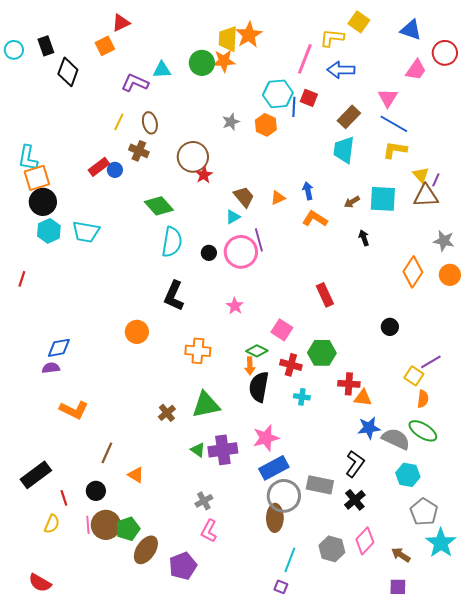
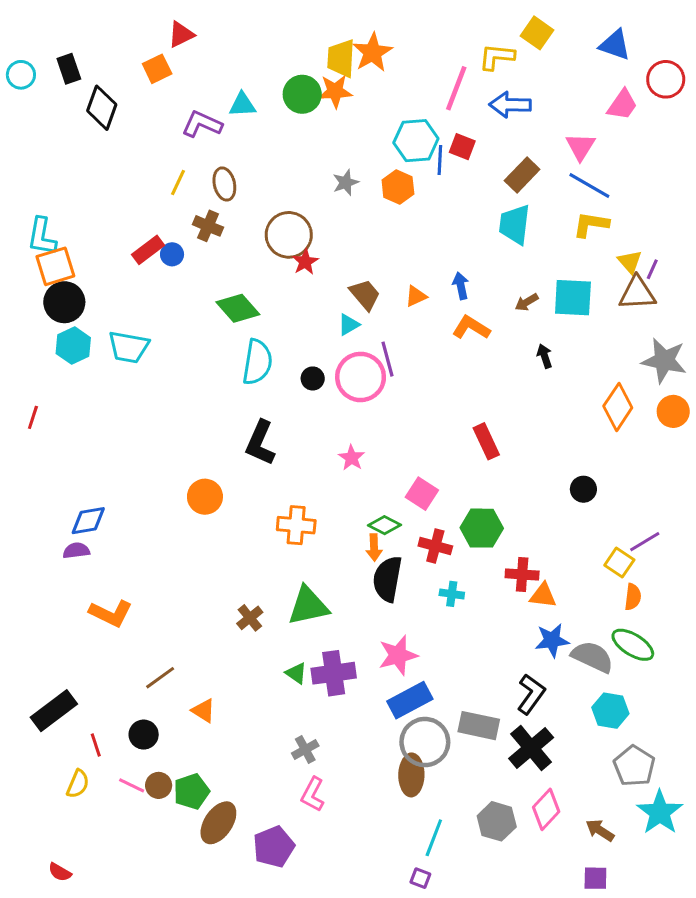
gray star: (444, 241) -> (664, 361), size x1.4
brown line: (107, 453) -> (160, 678), turned 30
black cross: (355, 500) -> (531, 748), size x1.4
pink line: (88, 525) -> (132, 785), turned -60
brown circle: (106, 525) -> (159, 785), size x0.6
red semicircle: (40, 583) -> (60, 872), size x0.7

